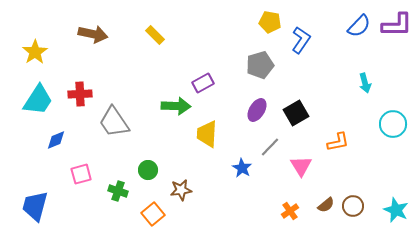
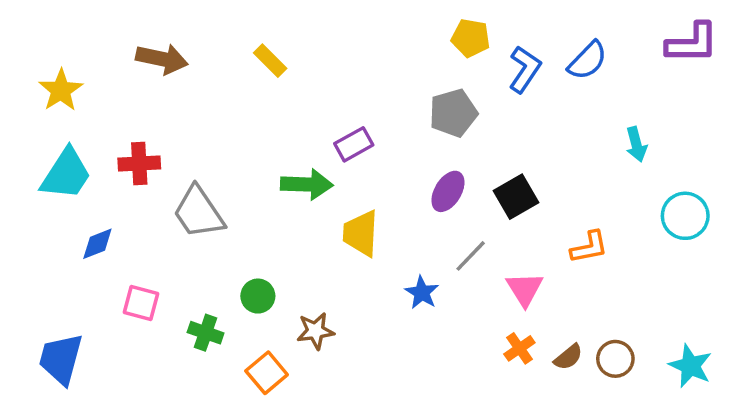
blue semicircle: (359, 26) -> (587, 61), moved
pink square: (81, 174) -> (141, 303), turned 30
orange cross: (290, 211) -> (519, 348), moved

